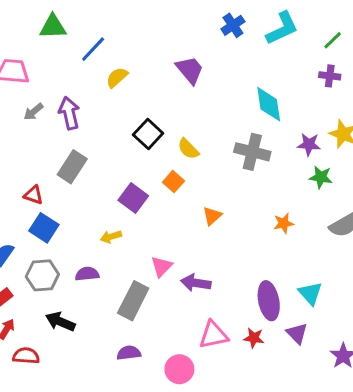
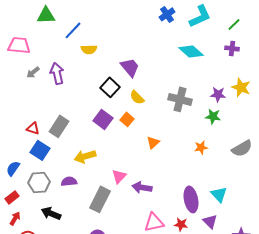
purple trapezoid: (190, 70) -> (130, 67), moved
yellow semicircle: (117, 77) -> (89, 49), turned -140
cyan diamond: (269, 104) -> (191, 51), moved, turned -40
gray rectangle: (72, 167) -> (59, 126), moved
green star: (321, 177) -> (213, 116), moved
purple square: (133, 198) -> (103, 119), moved
yellow arrow: (111, 237) -> (85, 156), size x1.5

